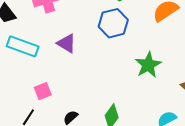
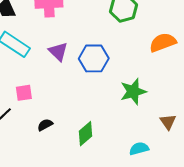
blue hexagon: (113, 23) -> (94, 58), moved

